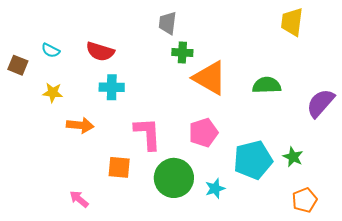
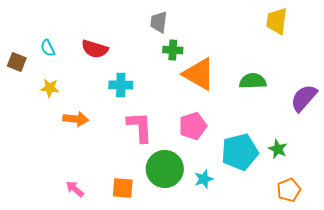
cyan semicircle: (51, 50) -> (48, 48), turned 36
cyan cross: (112, 87) -> (121, 85), moved
orange square: (119, 167) -> (123, 188), moved

